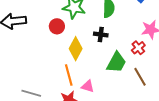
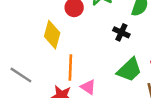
yellow diamond: (76, 49) -> (52, 35), moved, turned -30

